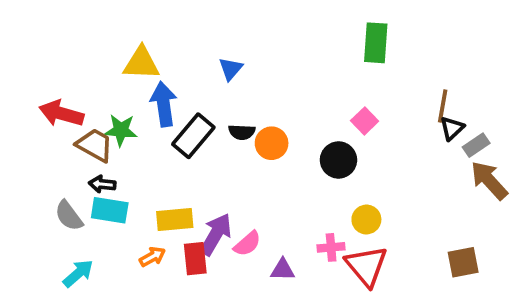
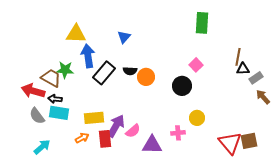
red arrow: (61, 113) -> (33, 91), moved
black triangle: (452, 128) -> (243, 69), turned 40
brown arrow: (489, 180) -> (263, 97), size x0.7
red triangle: (366, 266) -> (230, 143), moved
purple triangle: (283, 270) -> (152, 145), size x1.5

